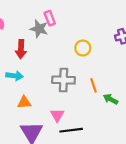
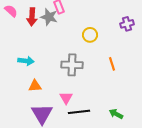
red arrow: (21, 49) -> (32, 17), moved
orange line: (93, 85) -> (112, 64), moved
green arrow: (111, 99) -> (116, 114), moved

